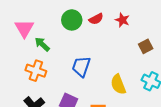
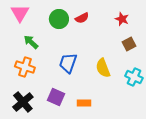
red star: (122, 20) -> (122, 19), moved
pink triangle: (24, 28) -> (20, 13), moved
yellow semicircle: (118, 84) -> (103, 68), moved

